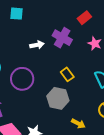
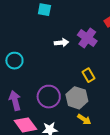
purple circle: (22, 79) -> (49, 97), moved
yellow arrow: (78, 124) -> (84, 119), moved

